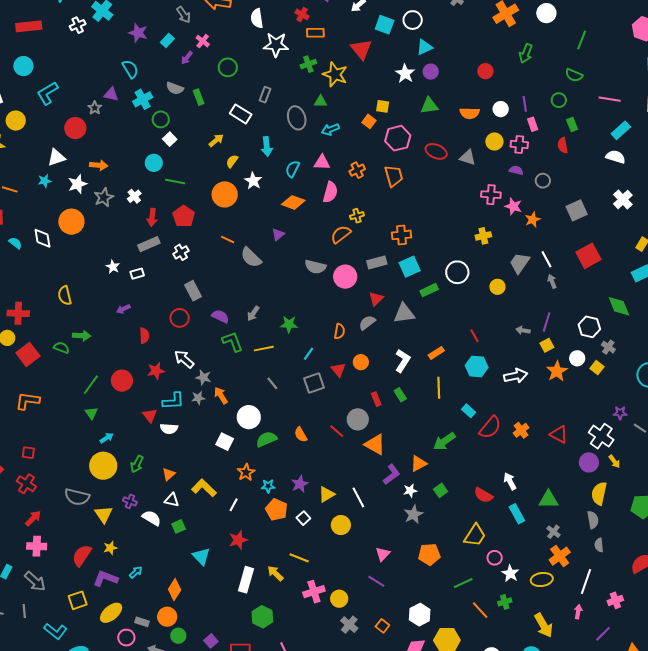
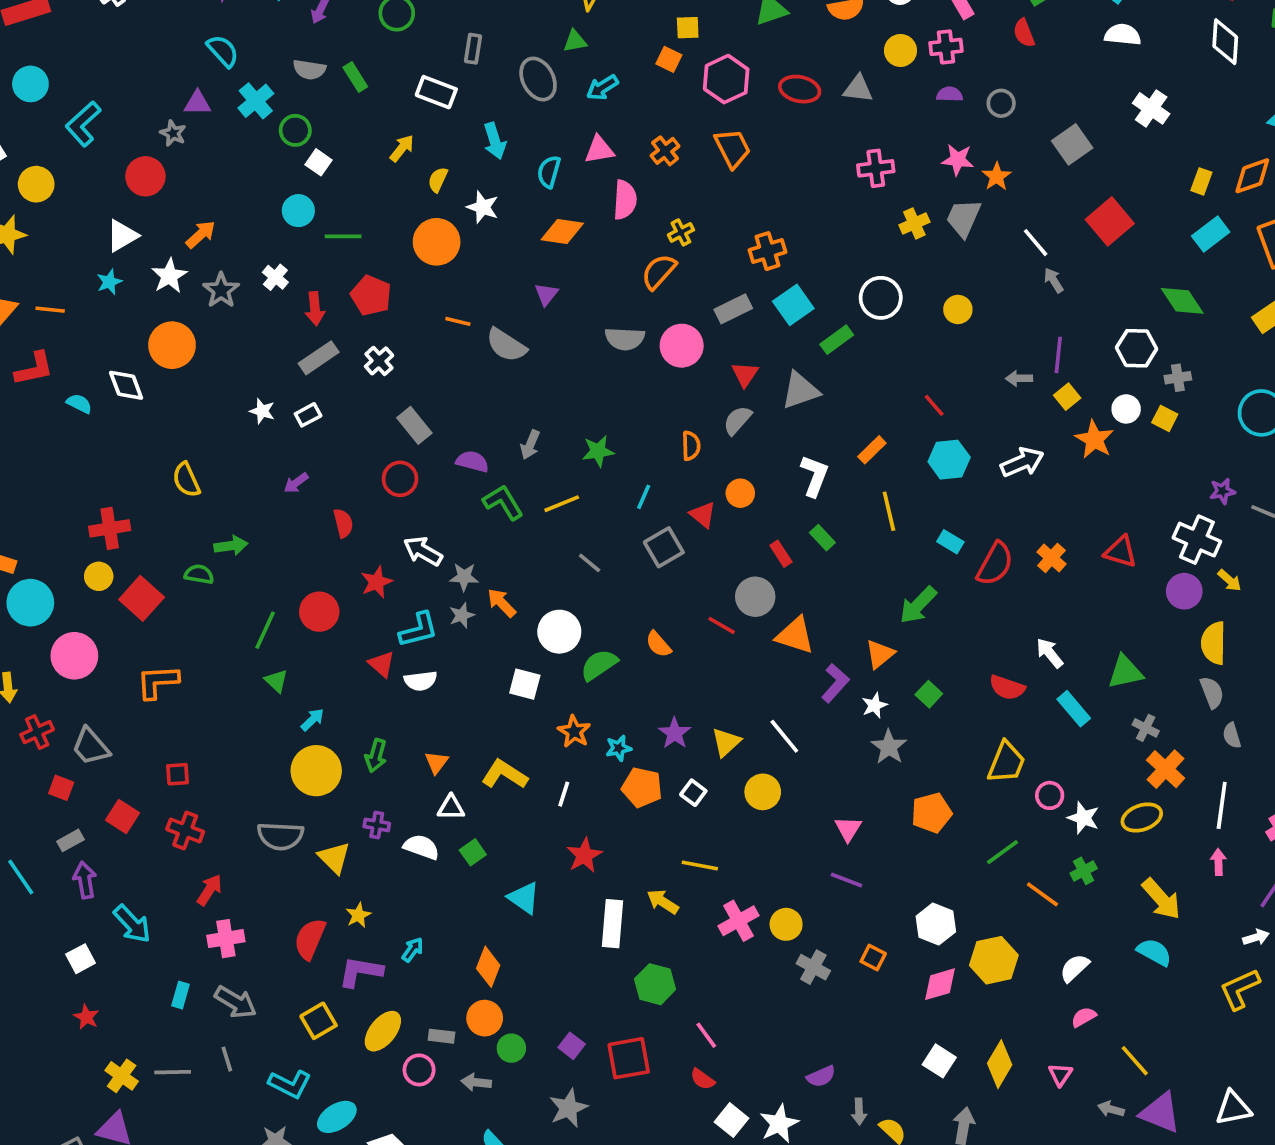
orange arrow: (99, 165) -> (201, 234), turned -36
pink cross: (491, 195) -> (876, 168), moved
gray trapezoid: (520, 263) -> (964, 218), moved
gray cross: (608, 347) -> (1178, 378), turned -32

